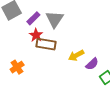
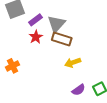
brown rectangle: (46, 44) -> (62, 39), moved
purple semicircle: (92, 64) -> (79, 90), moved

